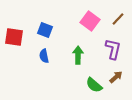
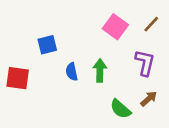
blue square: (45, 30) -> (47, 45), moved, turned -35
red square: (14, 37) -> (18, 78), moved
blue semicircle: (44, 56) -> (72, 72), moved

